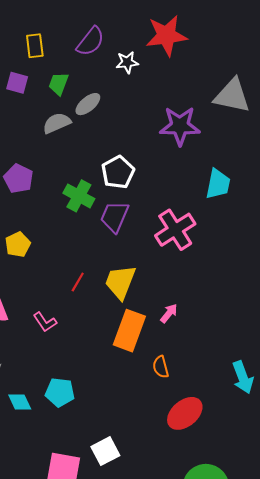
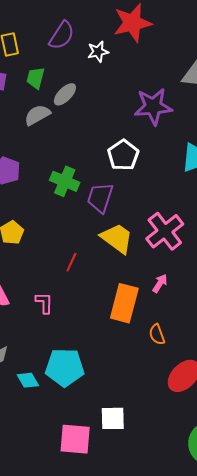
white pentagon: (118, 172) -> (123, 155), moved
pink cross: (175, 230) -> (165, 231), moved
yellow trapezoid: (120, 282) -> (117, 238), moved, turned 111
pink L-shape: (45, 322) -> (44, 303), turned -140
cyan pentagon: (60, 392) -> (65, 367), size x1.4
white square: (105, 451) -> (113, 418), turned 32

